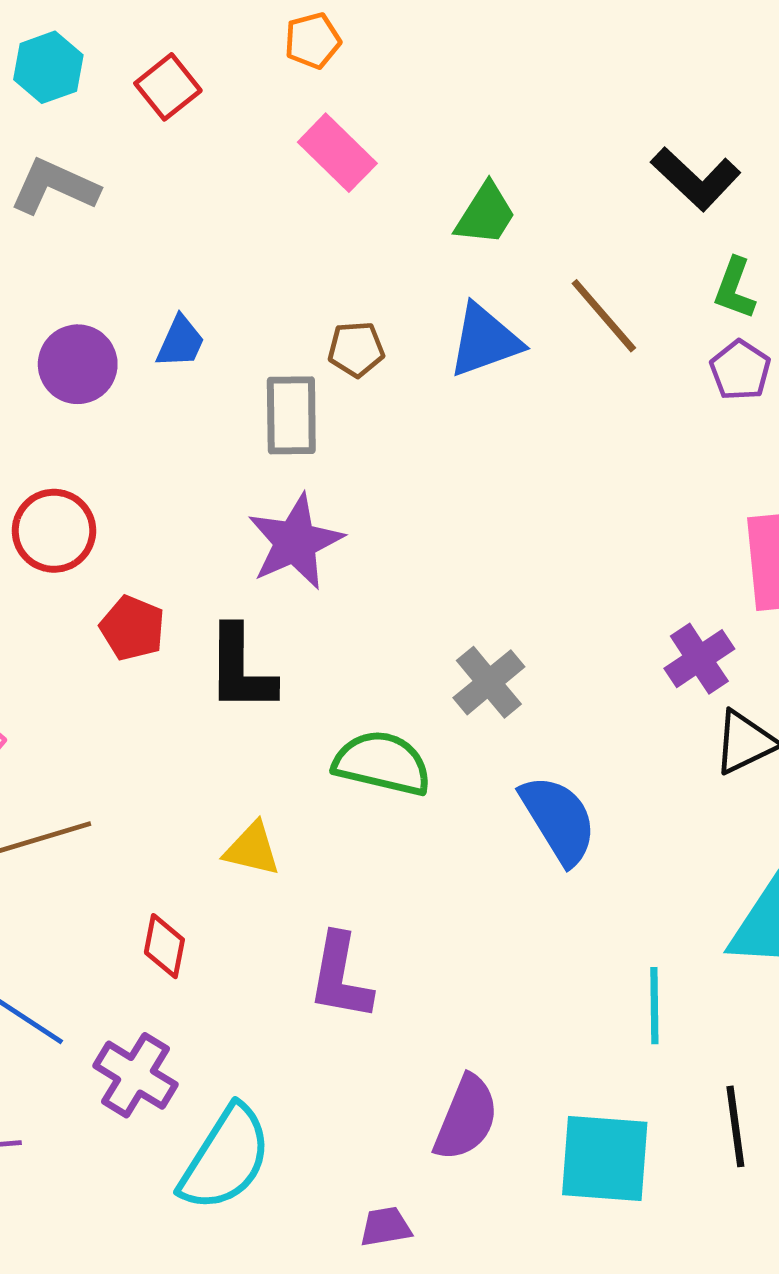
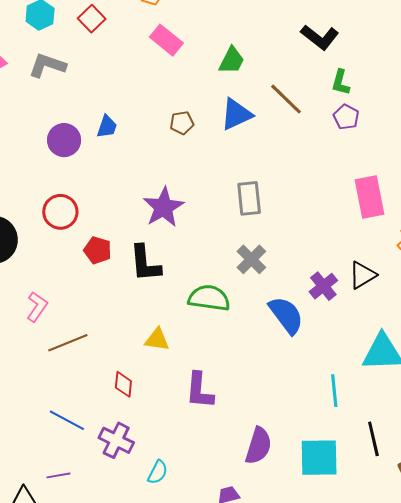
gray rectangle: (291, 415) -> (249, 198), moved
purple cross: (699, 659) -> (323, 286), moved
cyan semicircle: (226, 1158) -> (158, 472), size x0.5

